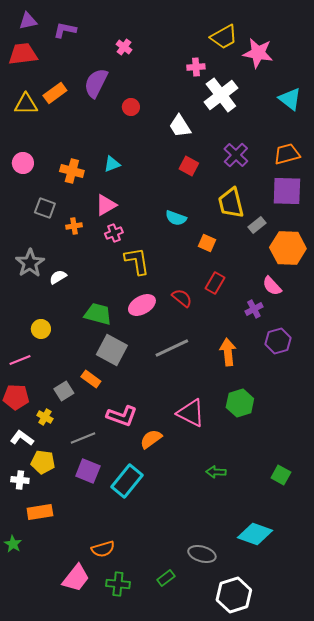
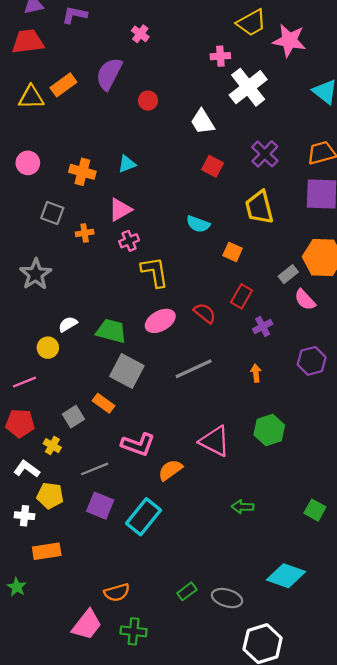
gray rectangle: (257, 225) -> (288, 274), moved
white semicircle: (58, 277) -> (68, 324), moved
purple cross: (254, 309) -> (263, 326), moved
orange arrow: (228, 352) -> (256, 373), size x0.6
green rectangle: (166, 578) -> (187, 591), moved

